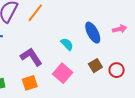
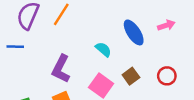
purple L-shape: (31, 57) -> (61, 69), turned -115
brown square: (95, 66) -> (131, 76), moved

